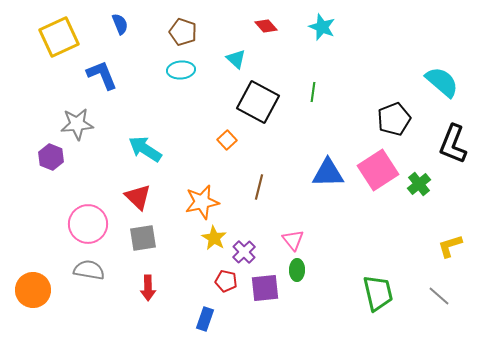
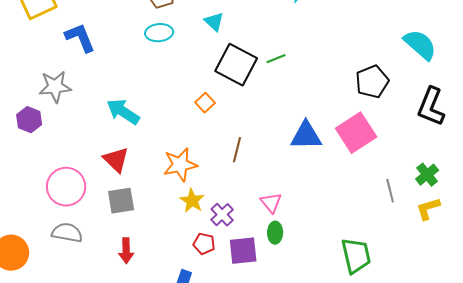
green line: (313, 92) -> (276, 59), moved, turned 60
green cross: (419, 184) -> (427, 175), moved
gray line: (439, 296) -> (390, 191), moved, turned 35

